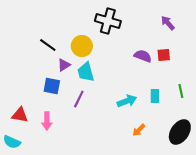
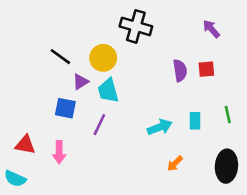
purple semicircle: (143, 56) -> (180, 70), turned 60
black ellipse: (180, 132) -> (226, 166), turned -30

